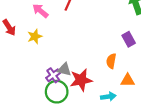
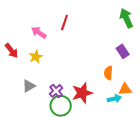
gray triangle: (64, 69) -> (29, 86), moved, turned -40
cyan arrow: (108, 97) -> (114, 99), moved

